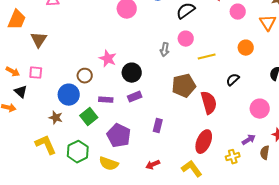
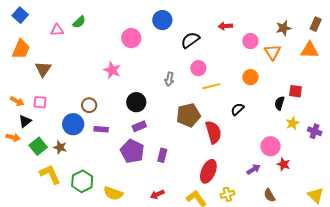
pink circle: (238, 12) -> (250, 41), moved
pink circle: (186, 39) -> (198, 68), moved
pink star: (108, 59) -> (112, 70), moved
black triangle: (21, 92) -> (25, 121), turned 40
purple rectangle: (106, 100) -> (101, 129), moved
pink circle: (260, 109) -> (270, 146), moved
green square: (89, 117) -> (38, 146), moved
purple pentagon: (119, 136) -> (132, 151), moved
brown semicircle: (265, 153) -> (269, 195), moved, turned -40
yellow cross: (233, 157) -> (227, 194), moved

